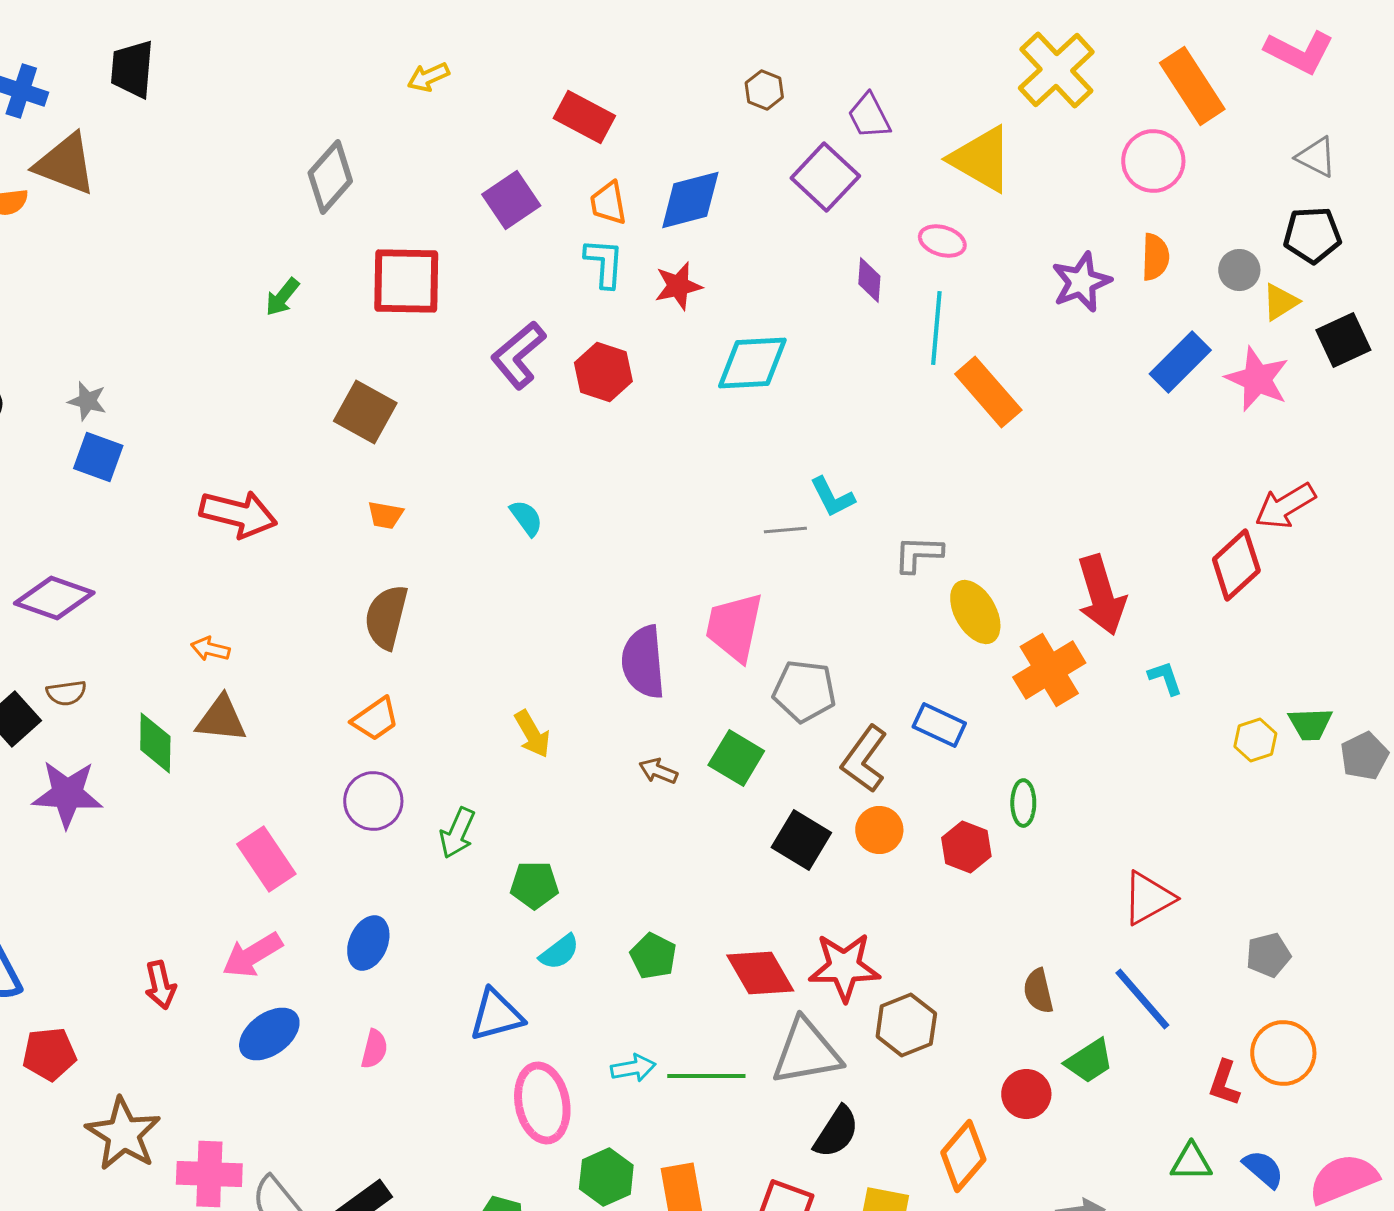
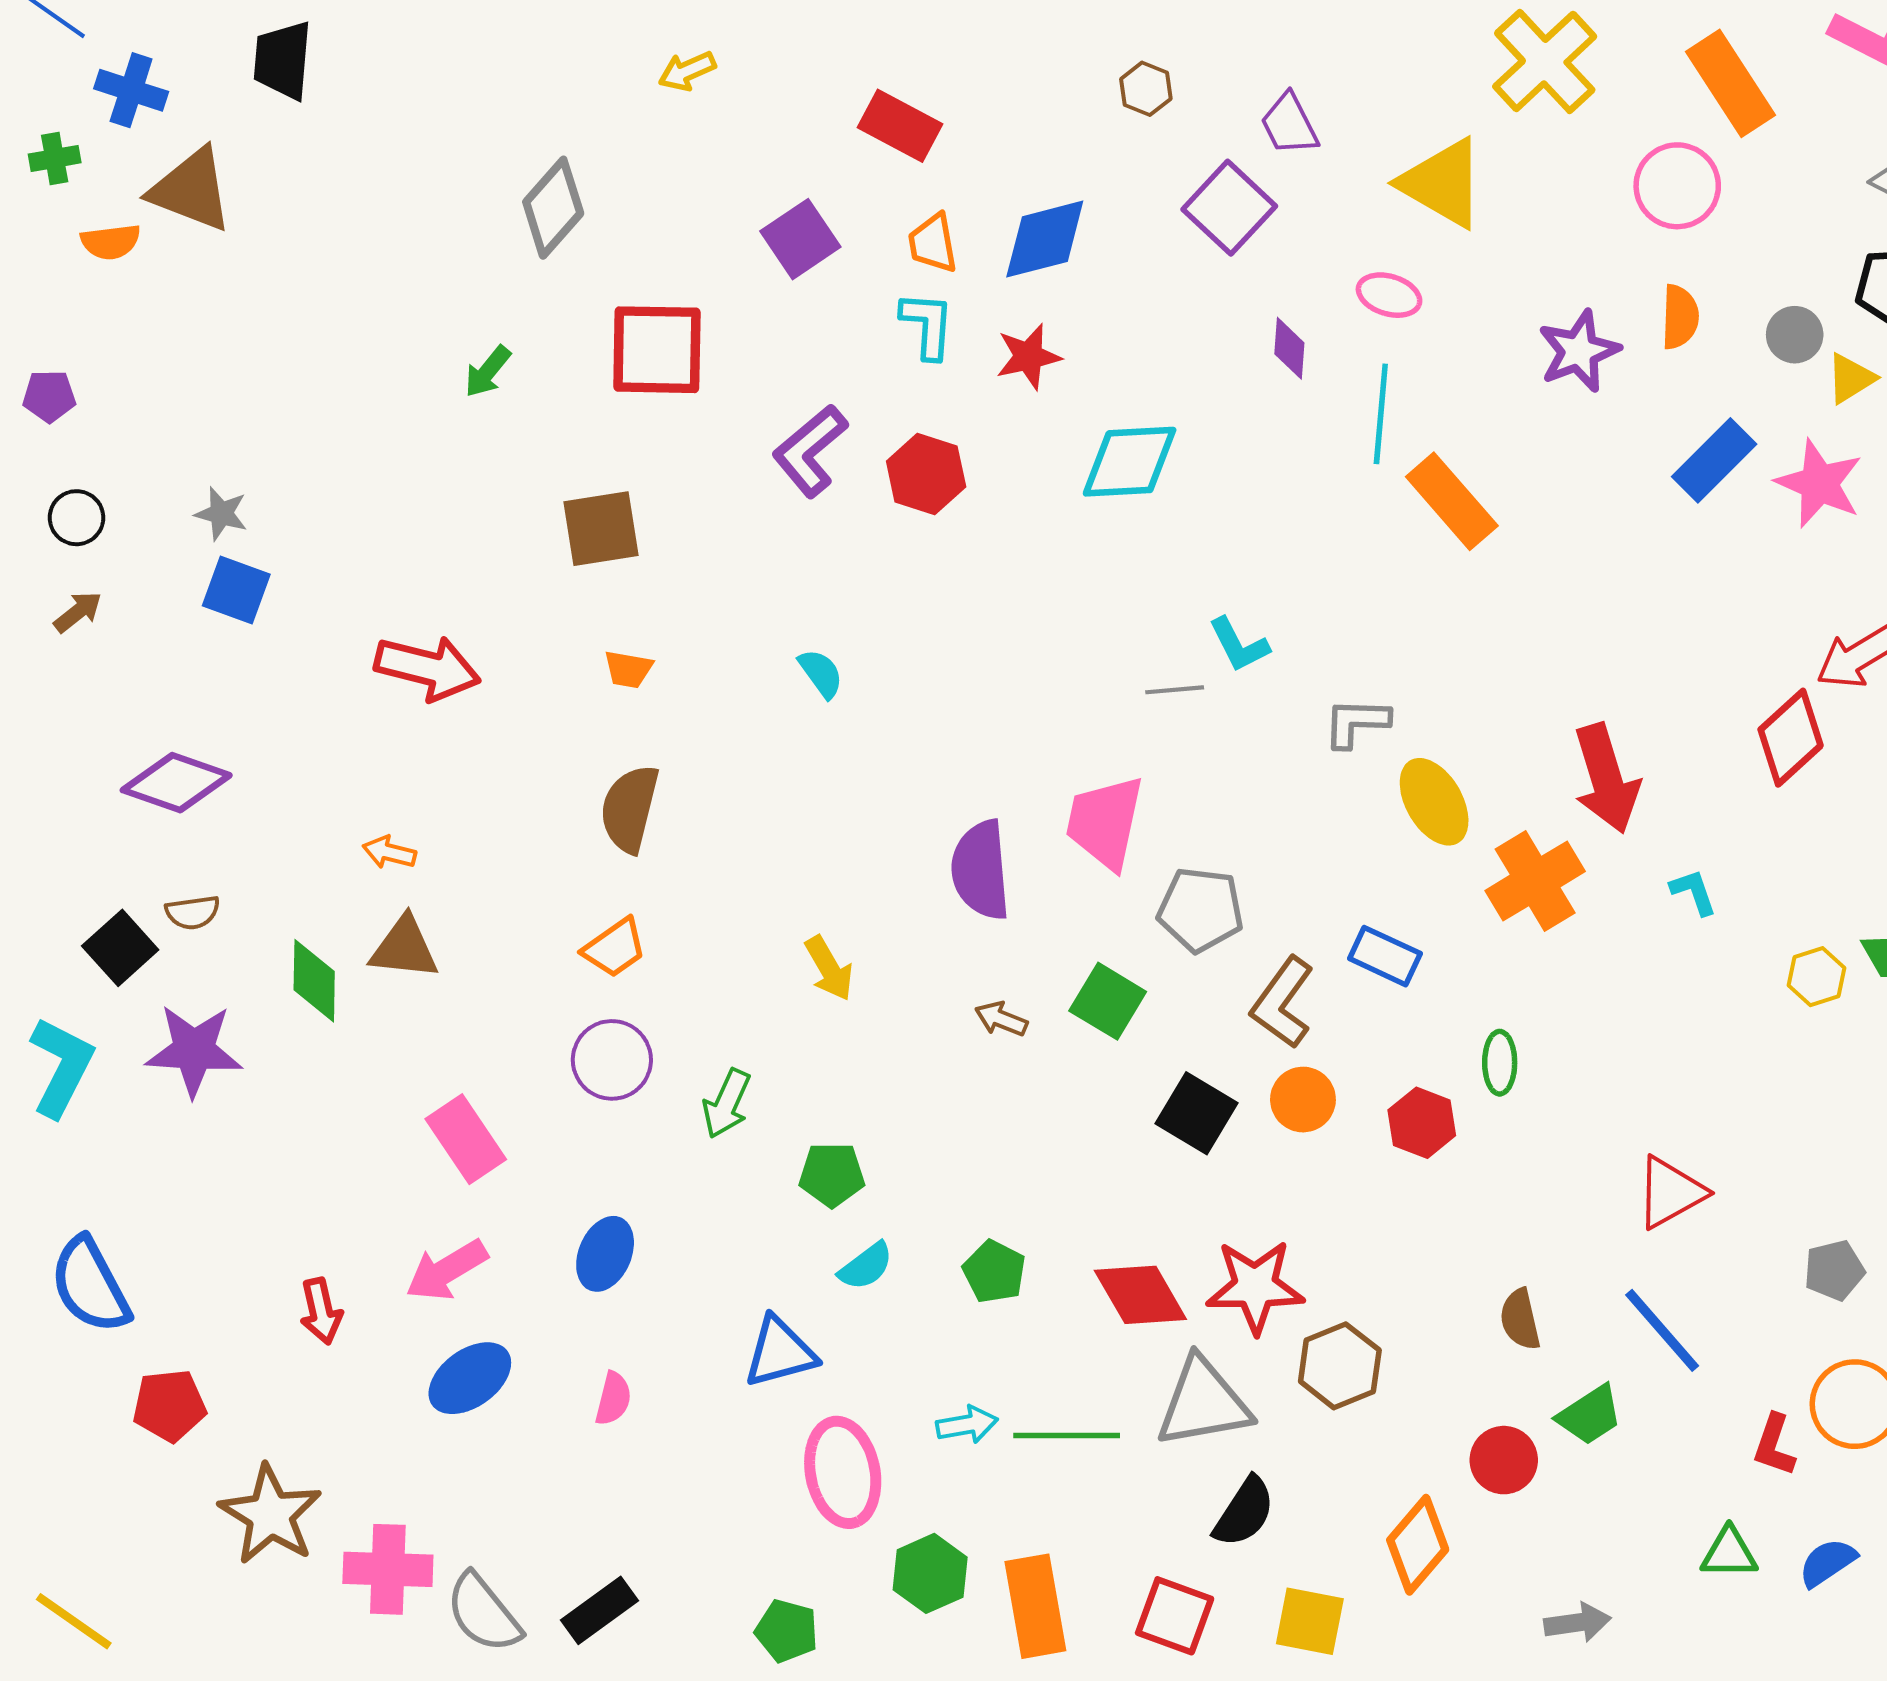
brown square: (365, 412) -> (601, 529), turned -38
blue semicircle: (1263, 1169) -> (1827, 1563), turned -75

